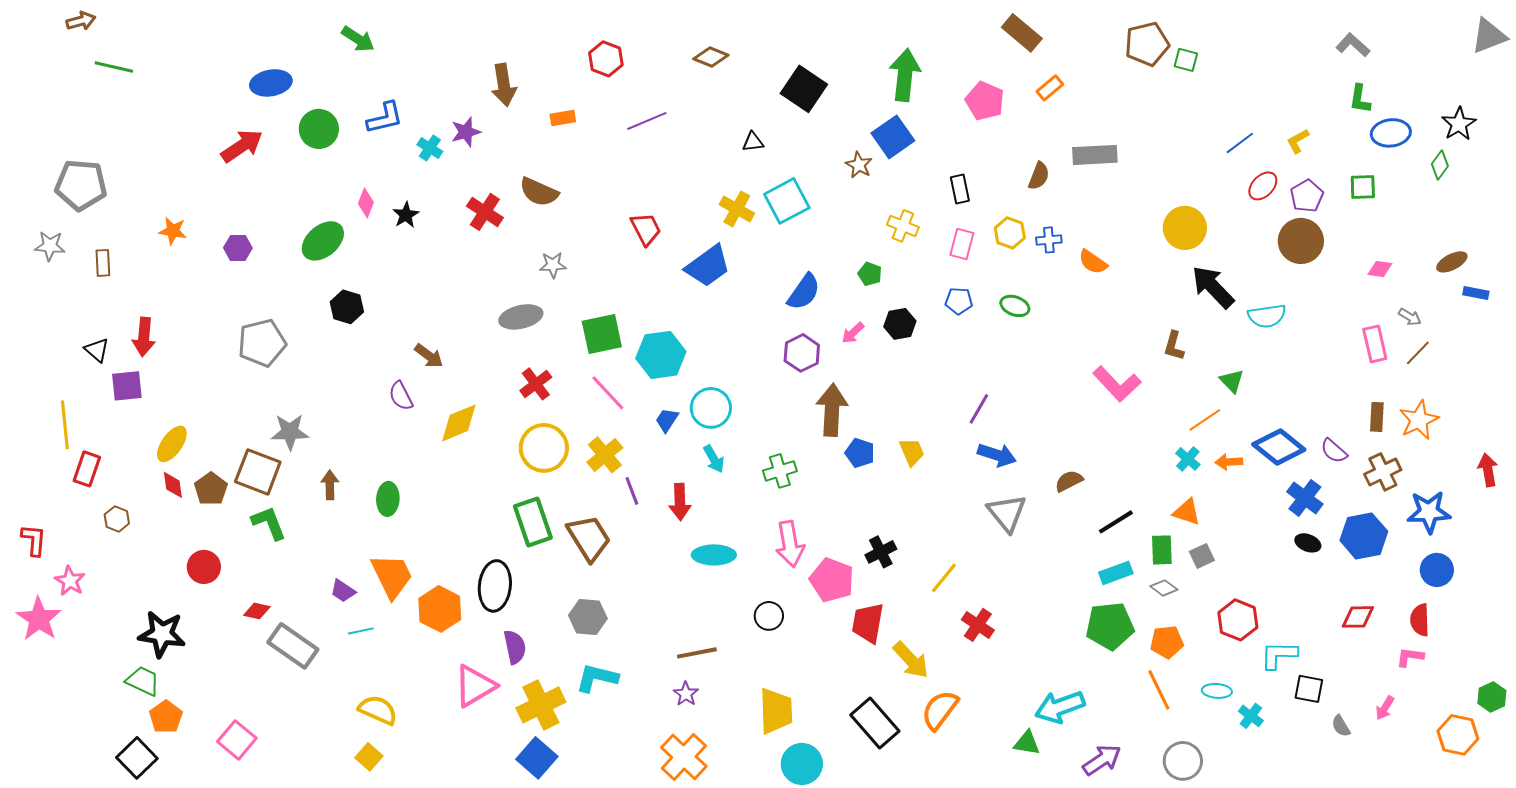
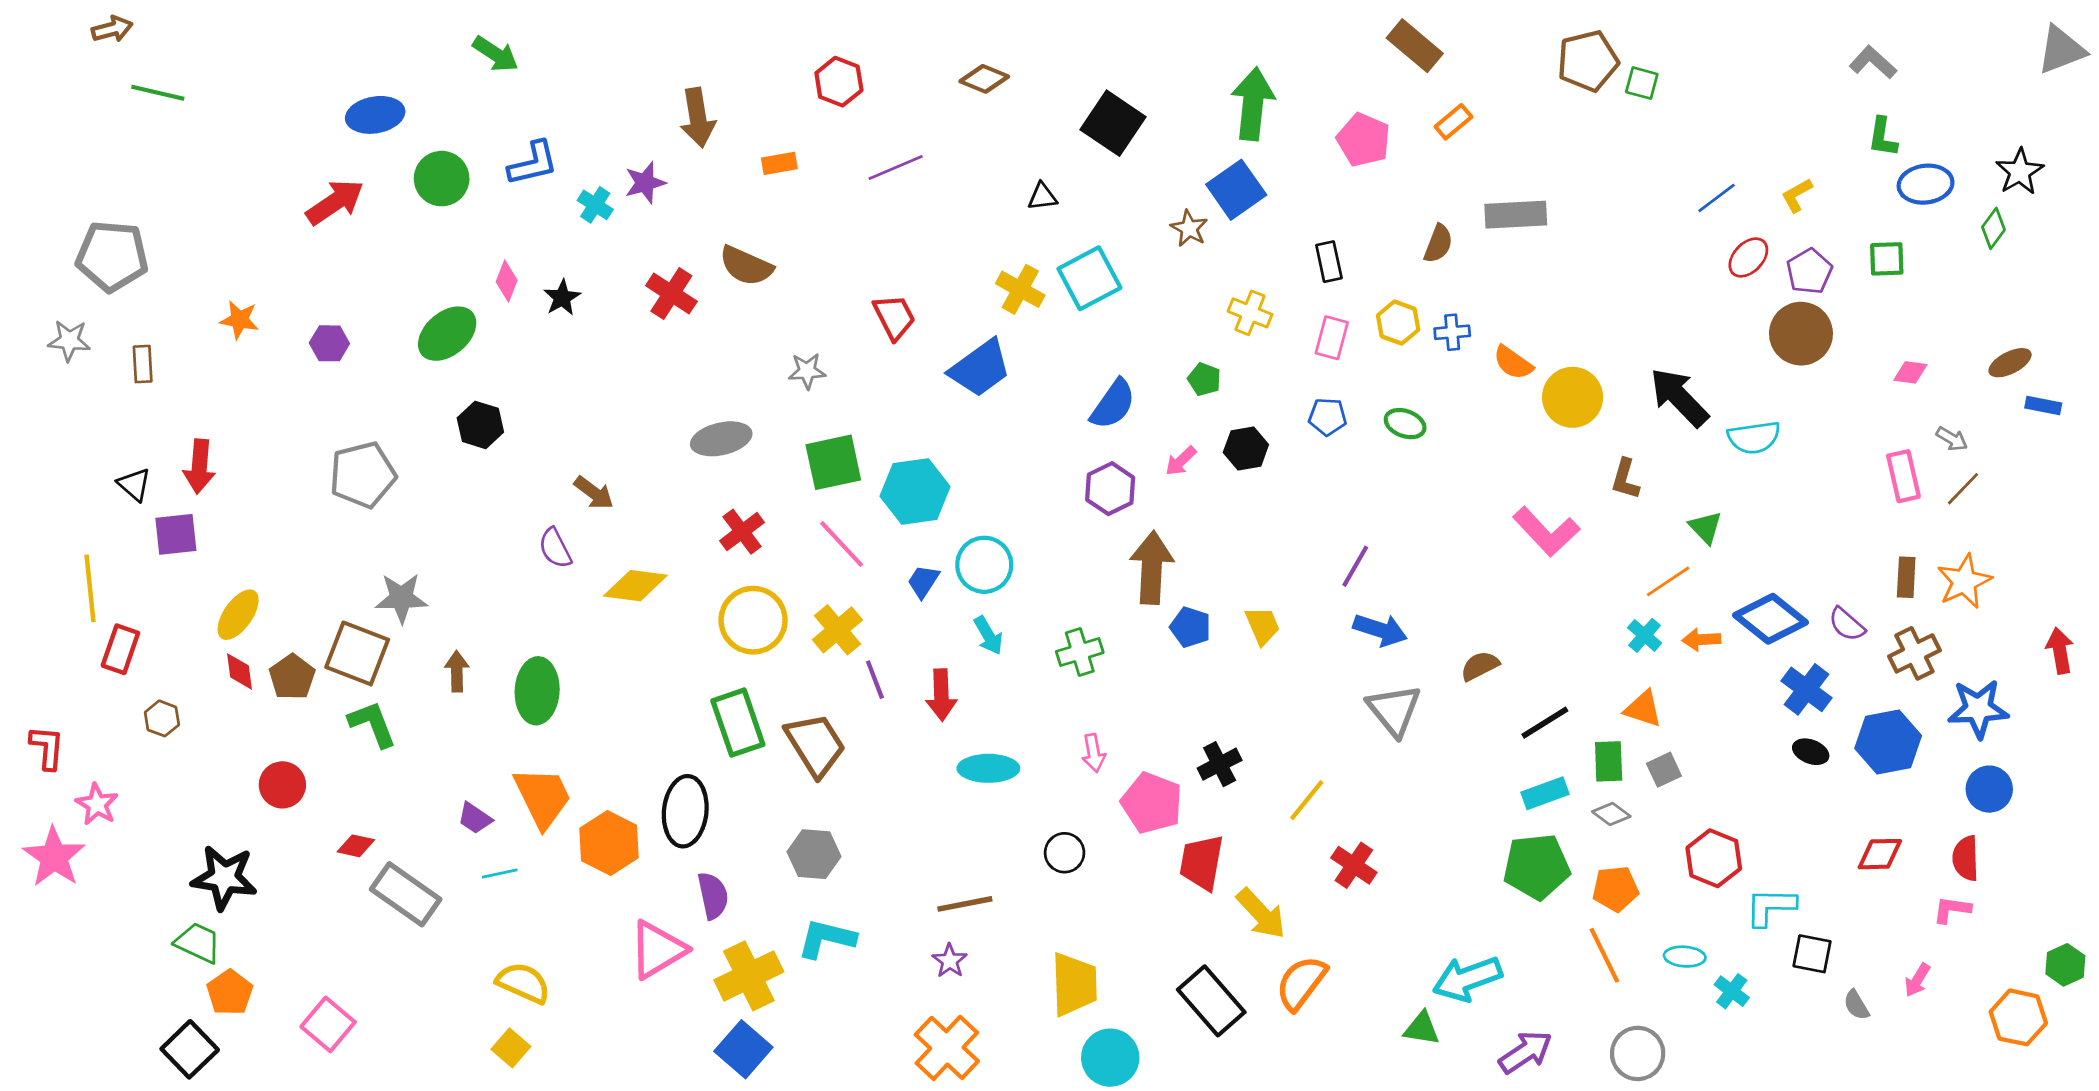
yellow circle: (1185, 228) -> (1573, 397), moved
gray star: (553, 265) -> (807, 371), moved
yellow diamond: (459, 423) -> (635, 586), turned 30
green ellipse: (388, 499) -> (537, 691), size x1.4
pink arrow: (790, 544) -> (1094, 753), size x0.6

